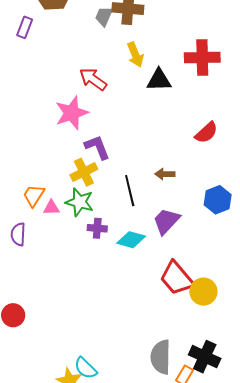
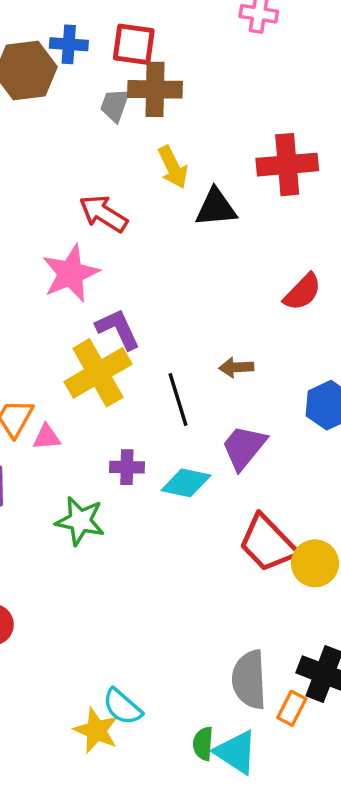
yellow cross: (84, 172) -> (98, 373), size x1.4
green star: (80, 202) -> (80, 521), moved

